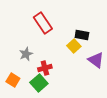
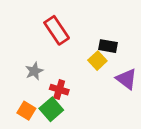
red cross: (45, 68) -> (59, 90), turned 32
orange square: (13, 80) -> (26, 111), moved

